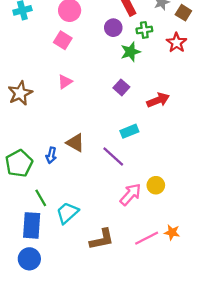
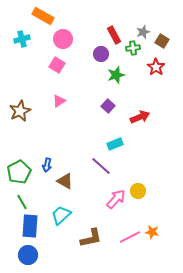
green cross: (144, 30) -> (133, 48), moved
brown triangle: (75, 143) -> (65, 181), moved
green line: (41, 198) -> (22, 202), moved

